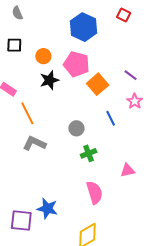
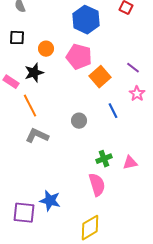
black star: (49, 80) -> (34, 73), moved
green cross: (89, 153) -> (104, 159), moved

